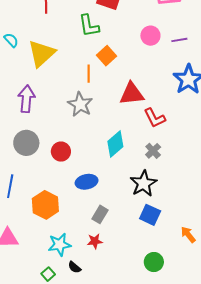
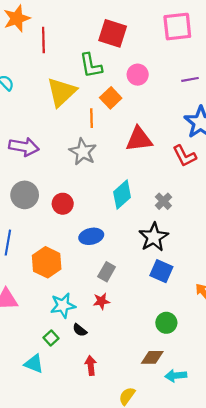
pink circle: (150, 36) -> (138, 75), moved
yellow triangle: (42, 53) -> (62, 92), moved
purple arrow: (26, 99) -> (24, 147), turned 96
red L-shape: (155, 118) -> (184, 156), moved

